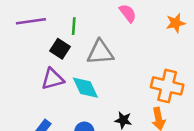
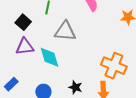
black square: (60, 49) -> (23, 22), moved

